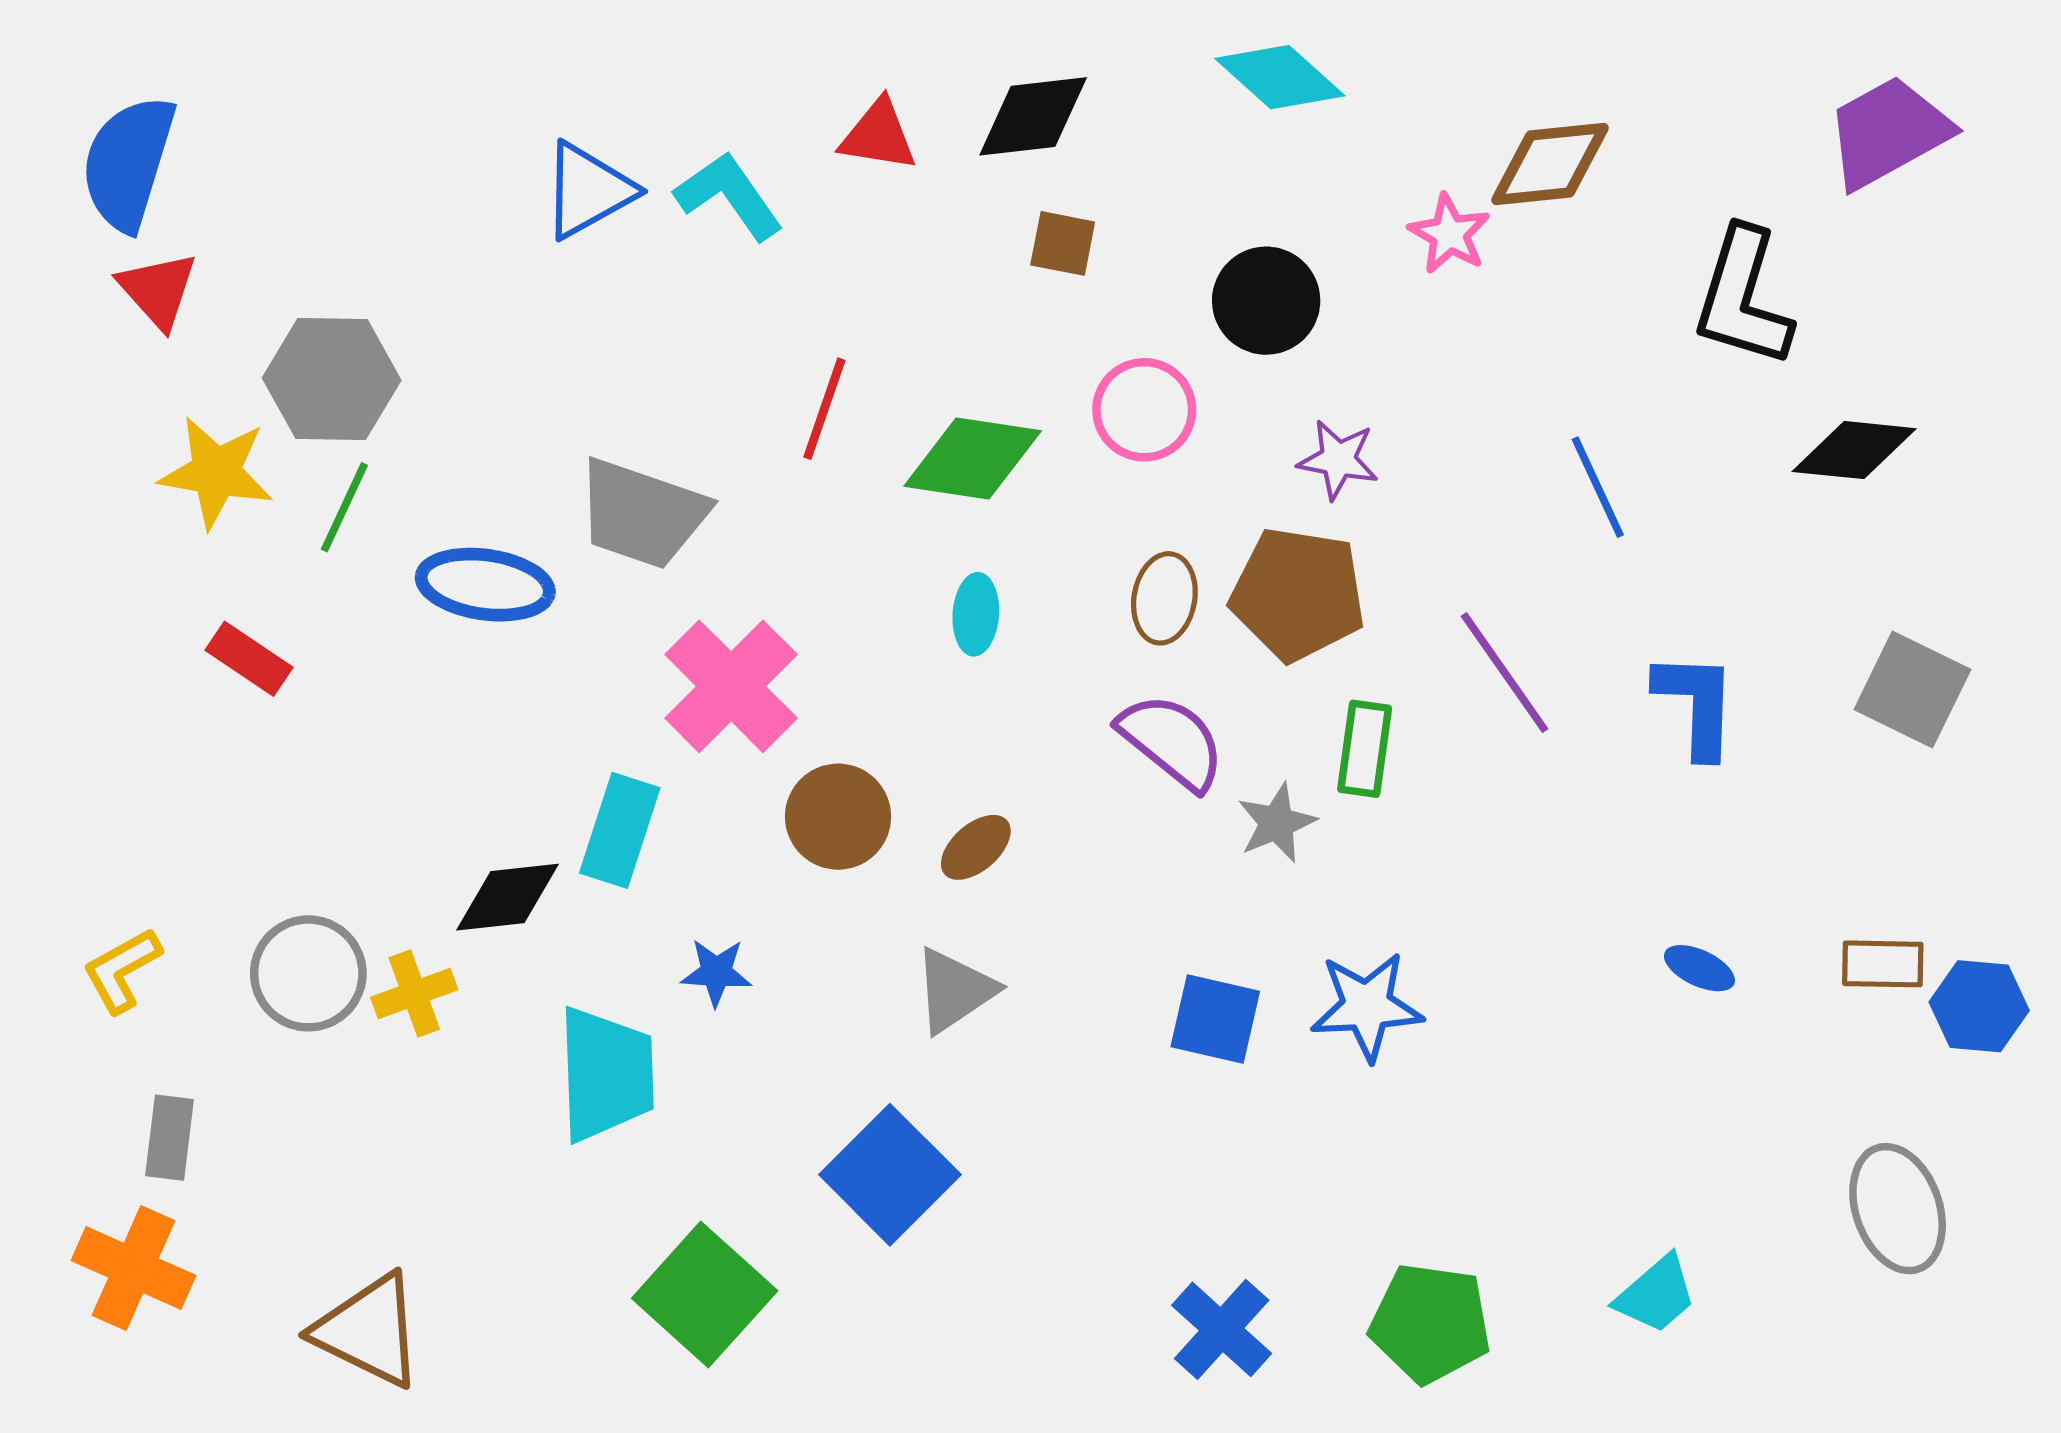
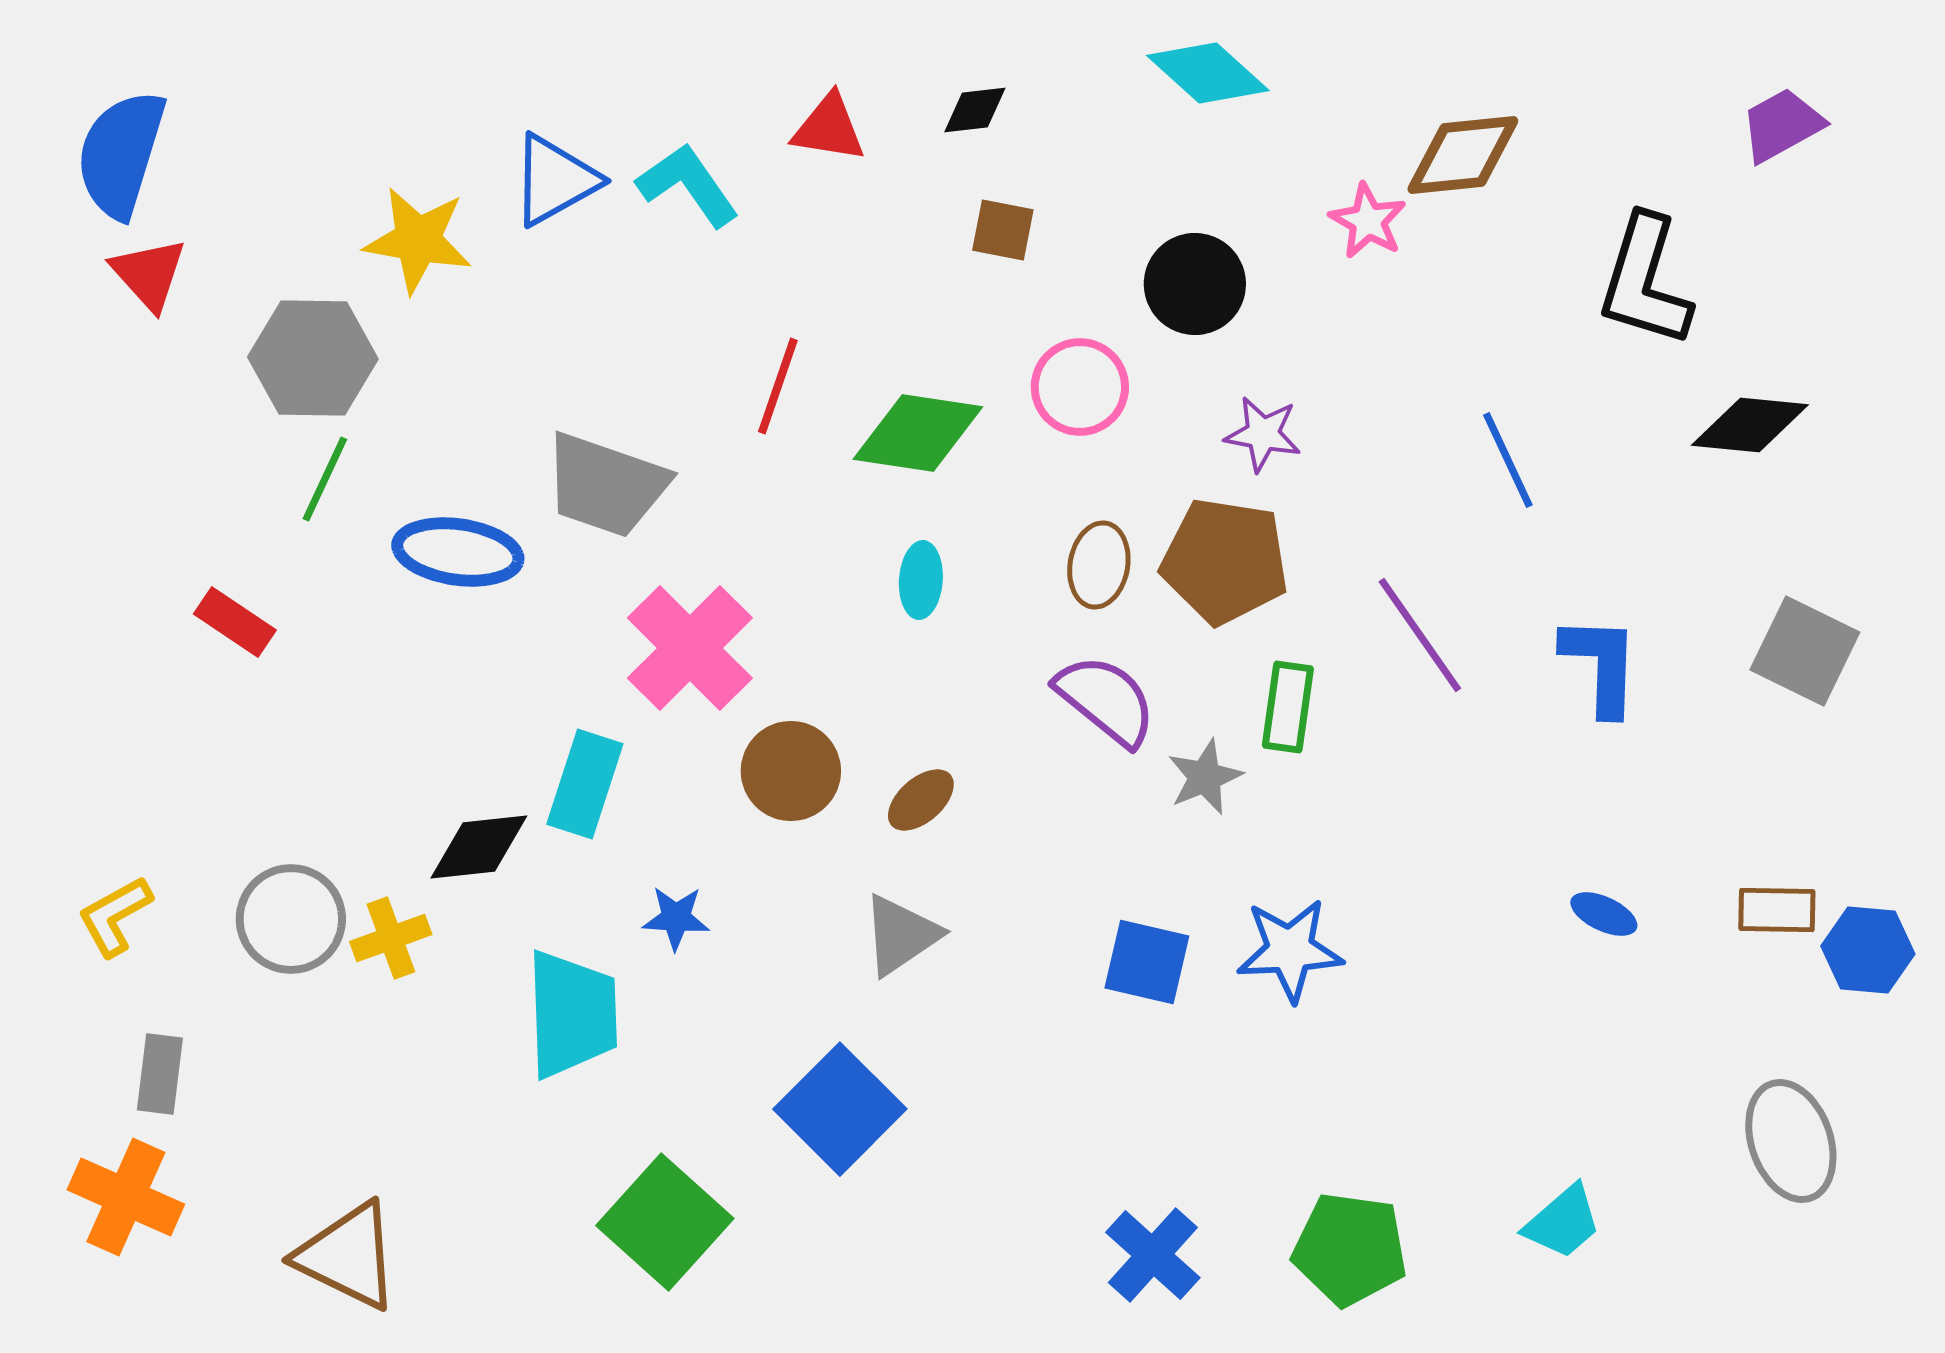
black diamond: (1033, 116) -> (975, 110), size x0.6
purple trapezoid: (1888, 132) -> (1782, 125), size x0.7
yellow star: (216, 472) -> (418, 240), moved

